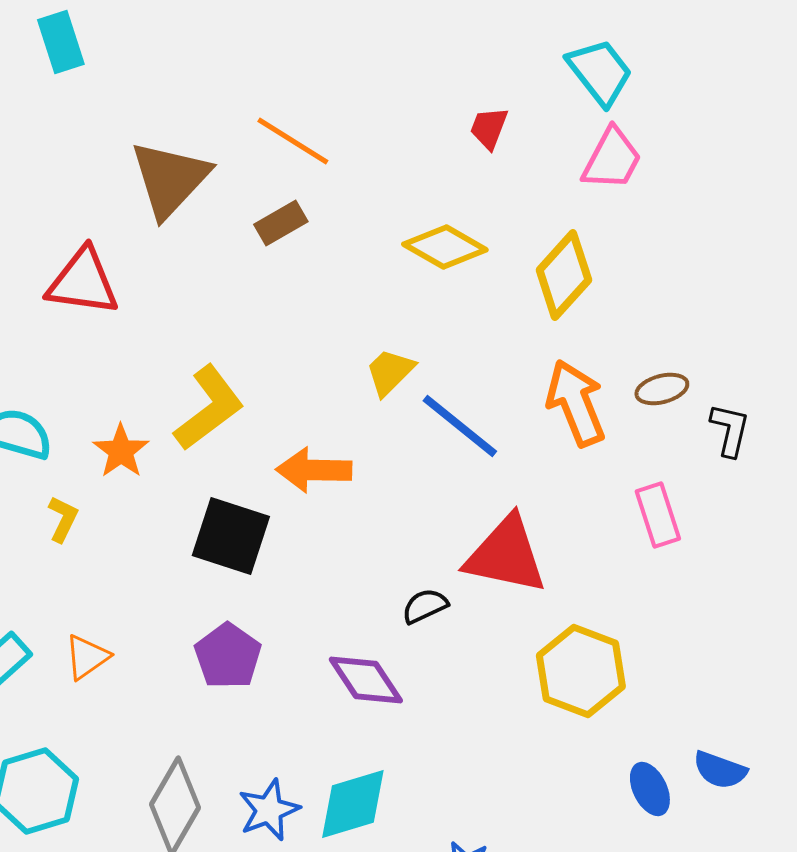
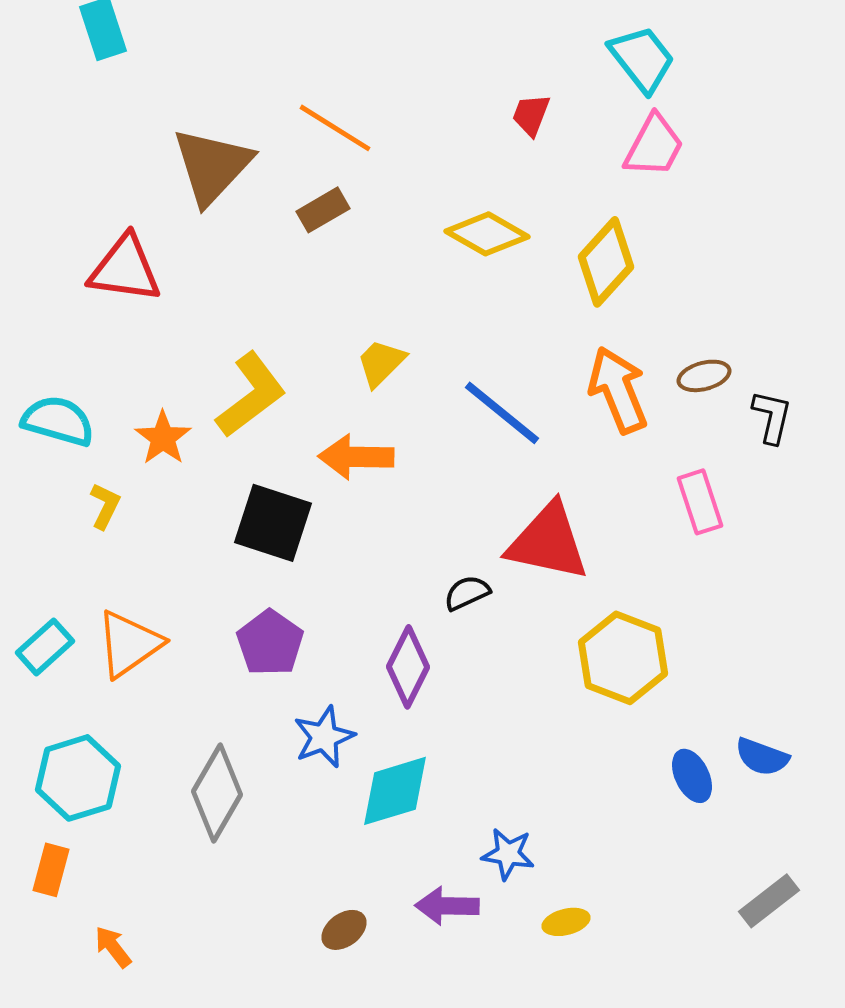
yellow trapezoid: (390, 372) -> (381, 363), moved
orange triangle: (87, 657) -> (129, 644), size x1.5
purple diamond: (366, 680) -> (408, 667), turned 60
blue star: (269, 810) -> (324, 737), moved

